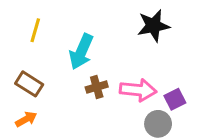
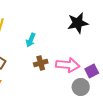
cyan arrow: (81, 52) -> (31, 40), size x0.6

